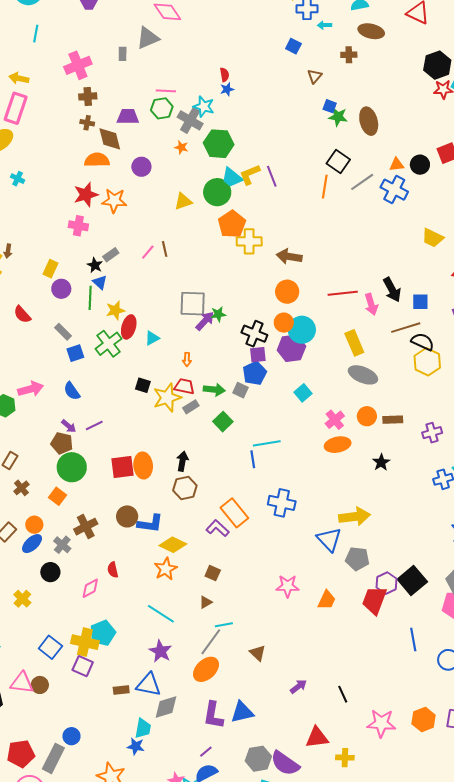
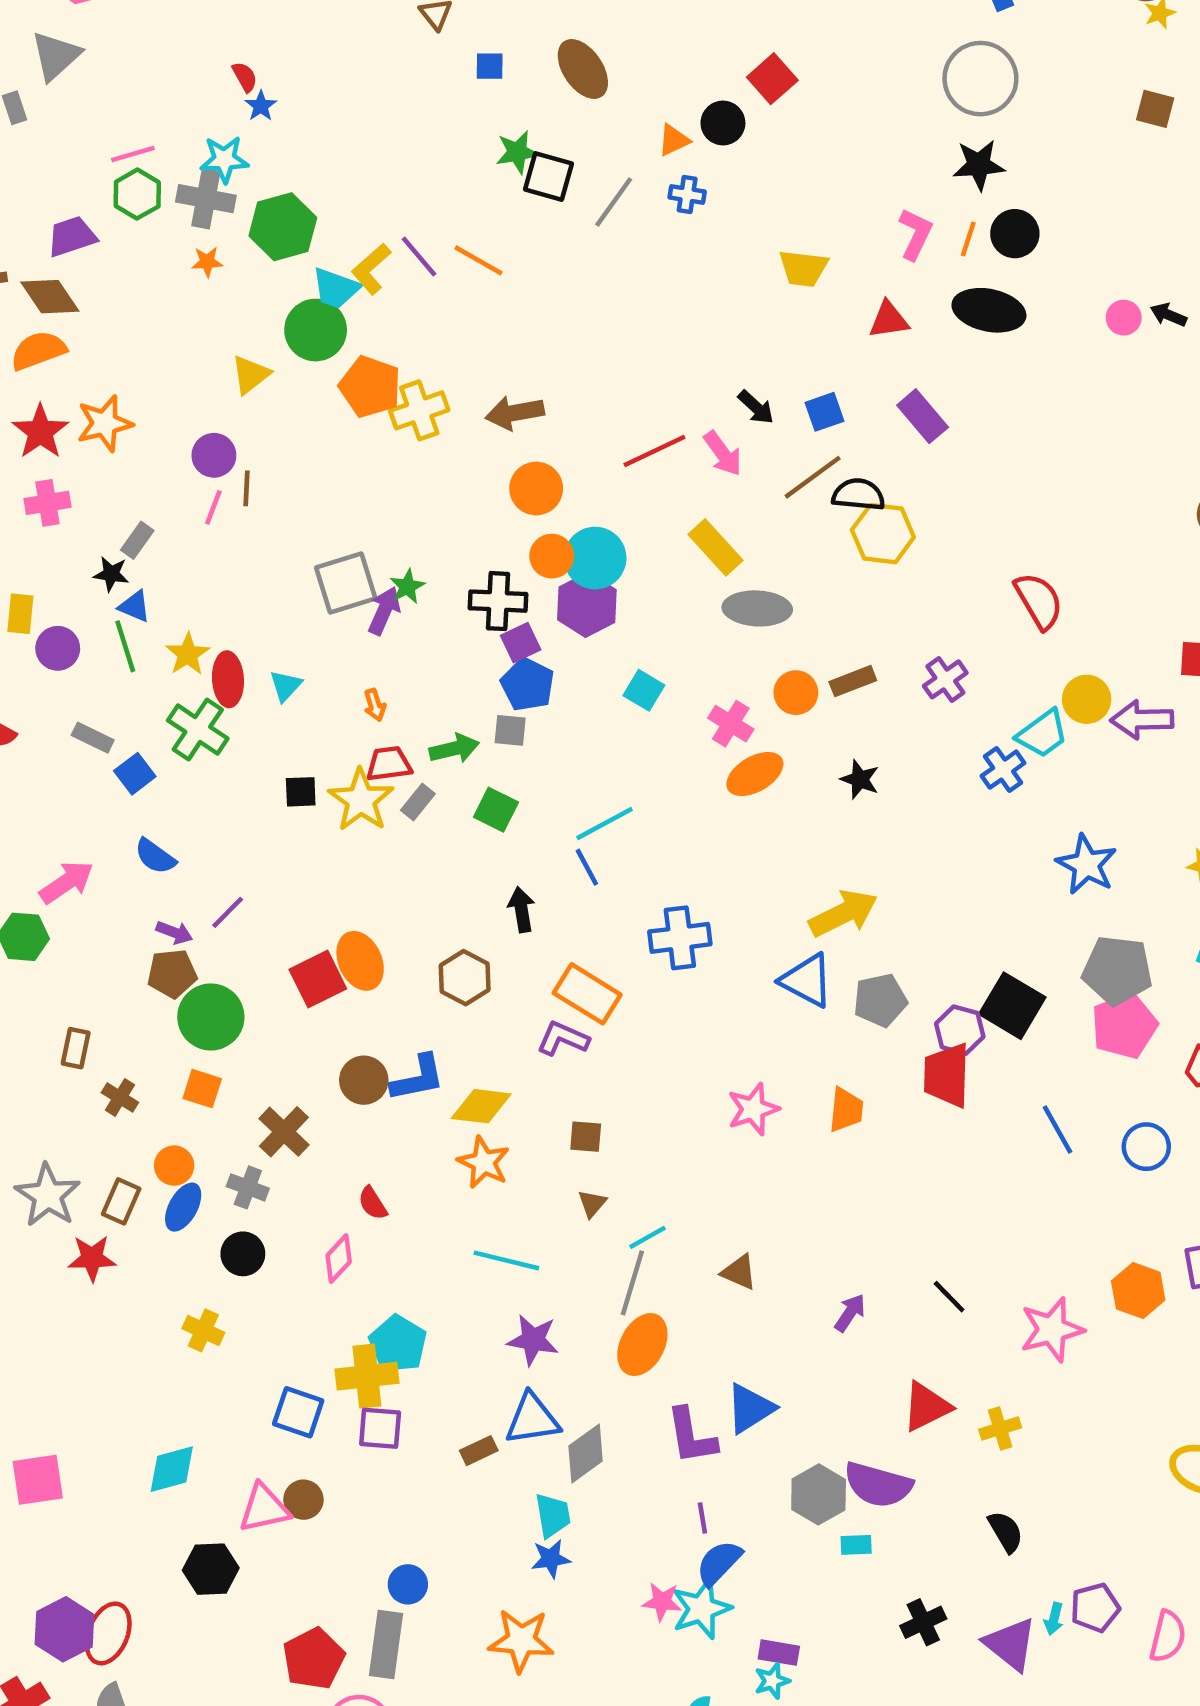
green star: (338, 117) -> (517, 152), moved
purple circle: (141, 167) -> (214, 455), moved
orange line: (325, 187) -> (478, 260), moved, turned -50
blue cross: (394, 190) -> (687, 194), size x0.6
brown line: (165, 249) -> (246, 488), turned 35
black arrow: (392, 290) -> (756, 407), size x0.7
black arrow: (182, 461) -> (521, 910), moved
purple line: (206, 752) -> (702, 1518), turned -40

